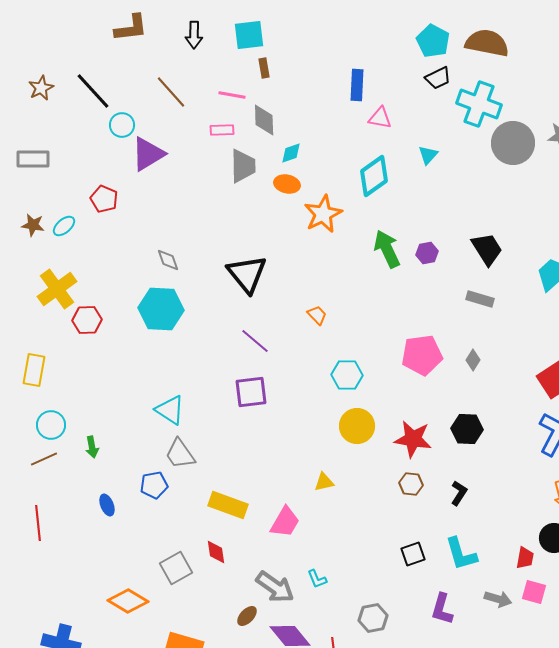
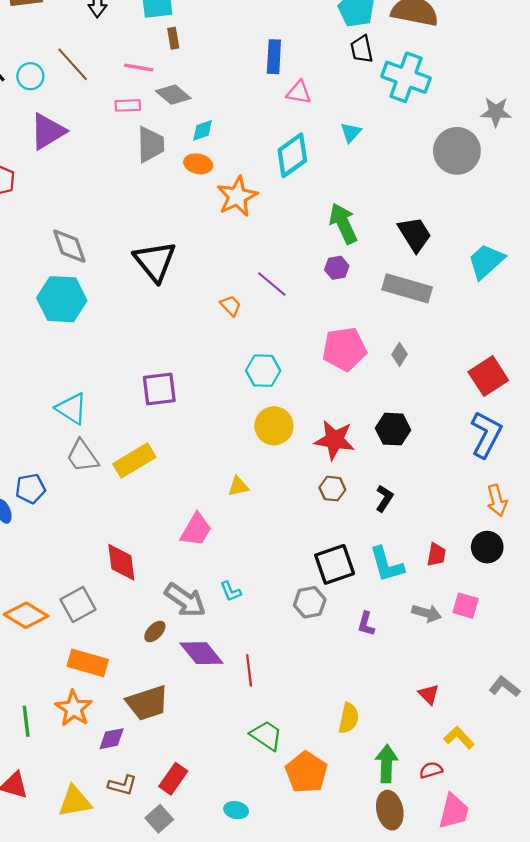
black trapezoid: (438, 78) -> (362, 49), turned 104
gray diamond: (264, 120) -> (173, 95), turned -48
cyan circle: (122, 125) -> (30, 76), moved
gray circle: (513, 143) -> (457, 151), moved
green arrow: (387, 249) -> (343, 223), moved
purple hexagon: (427, 253) -> (337, 268), moved
gray diamond: (168, 260) -> (69, 246), size x1.5
gray rectangle: (480, 299) -> (407, 288), size x1.6
purple line: (255, 341) -> (272, 284), moved
blue pentagon: (154, 485) -> (30, 489), moved
yellow rectangle: (228, 505) -> (134, 460), moved, turned -51
red diamond: (216, 552) -> (121, 562), size x1.5
black square: (413, 554) -> (335, 564), size x1.5
red trapezoid: (525, 558) -> (436, 555), moved
gray square: (176, 568) -> (78, 604), moved
purple L-shape: (442, 609) -> (366, 624), size x0.7
gray hexagon: (373, 618) -> (310, 602), moved

